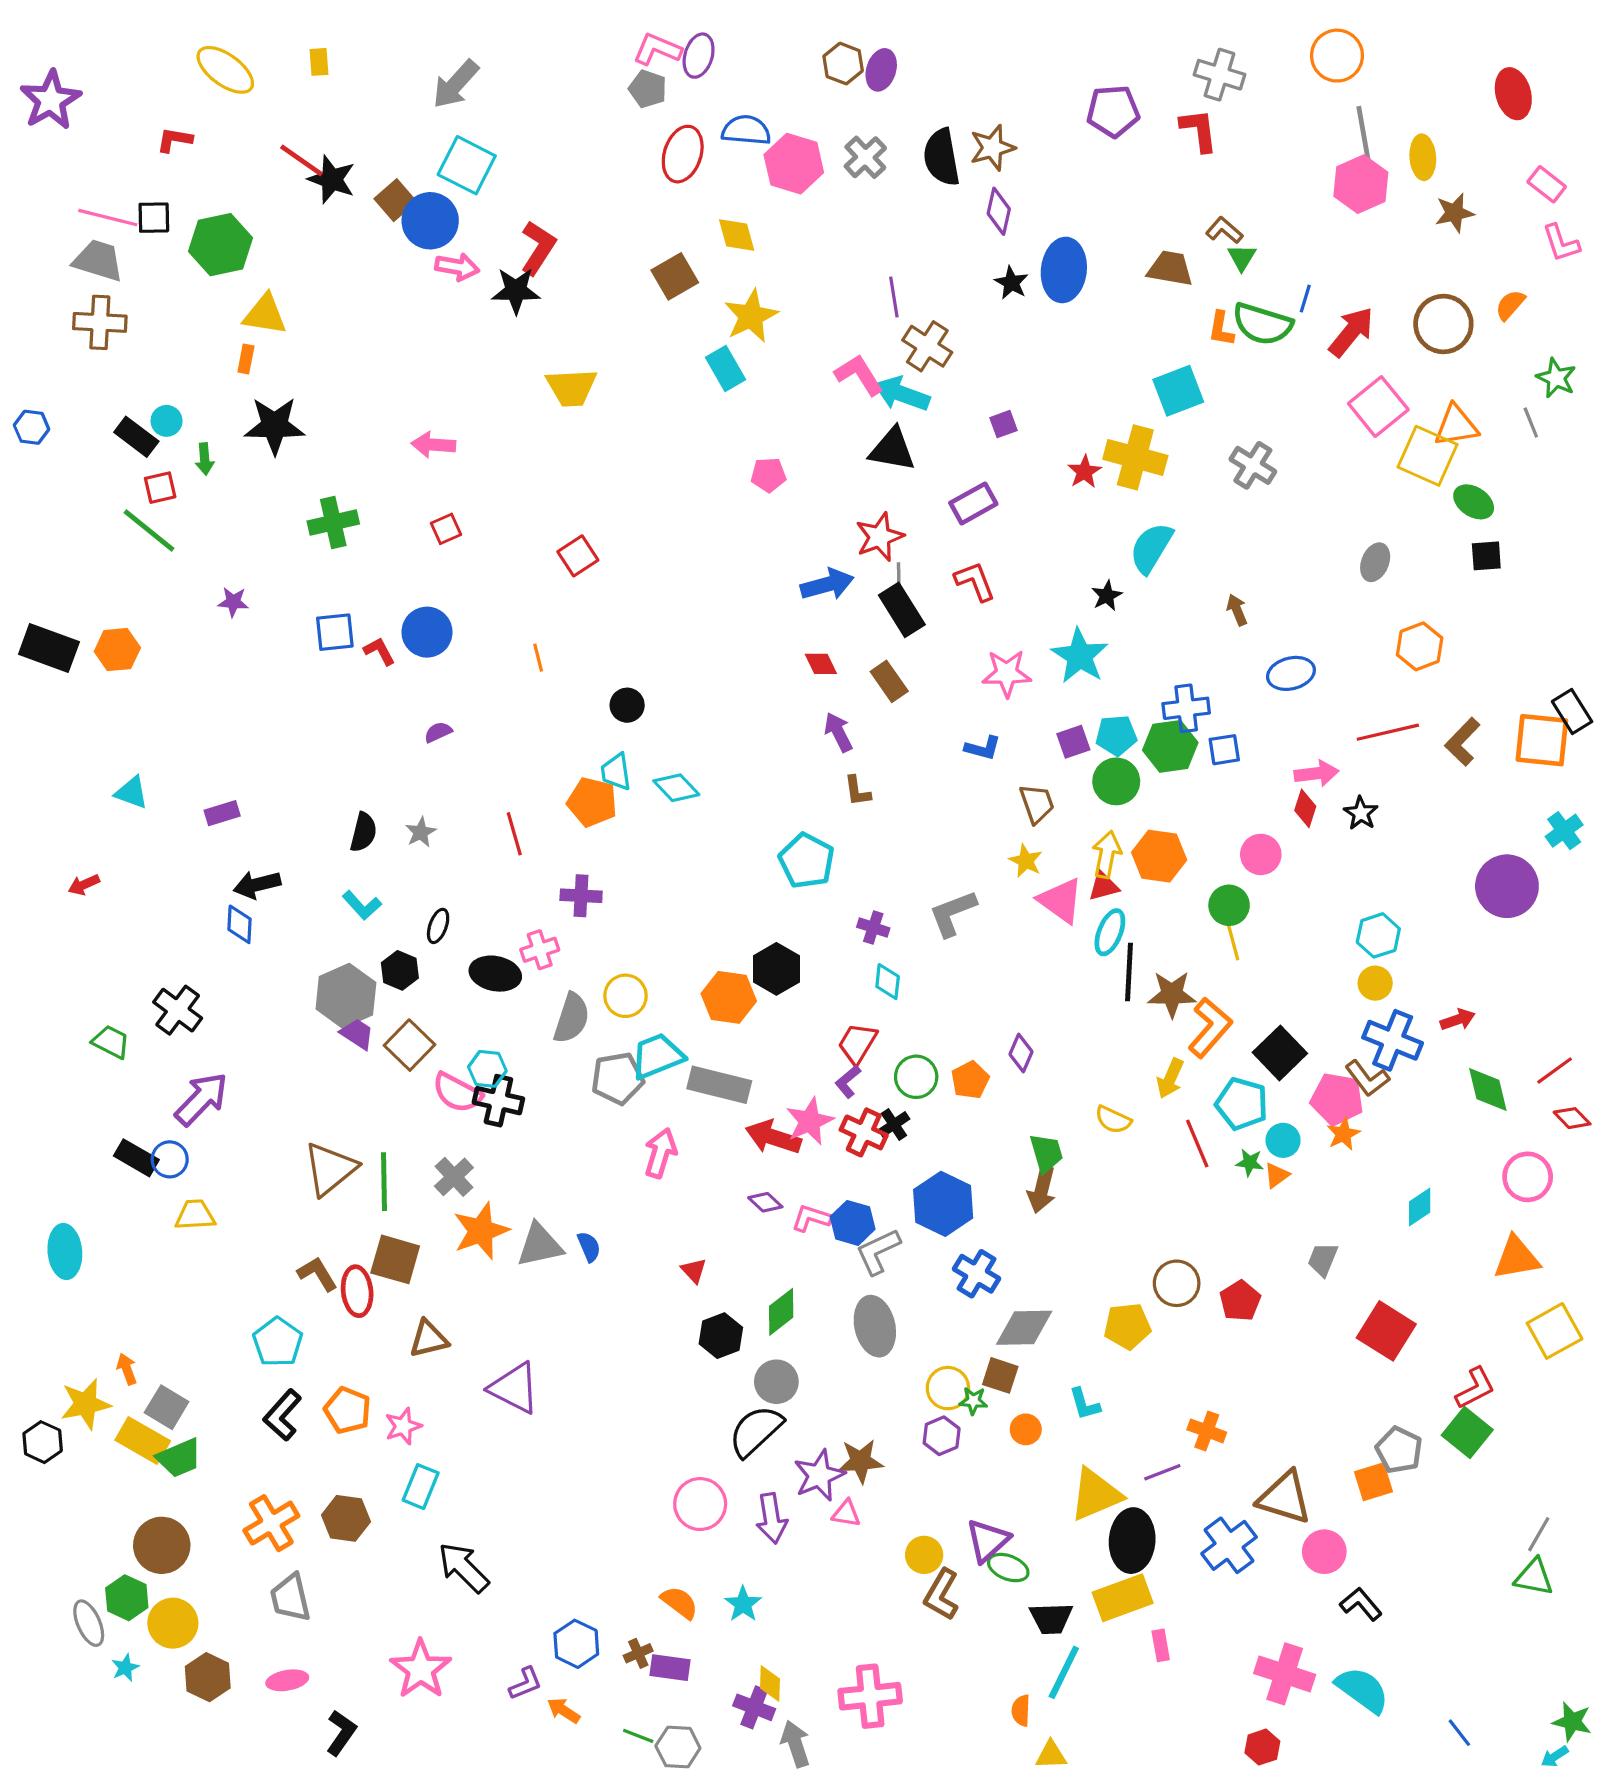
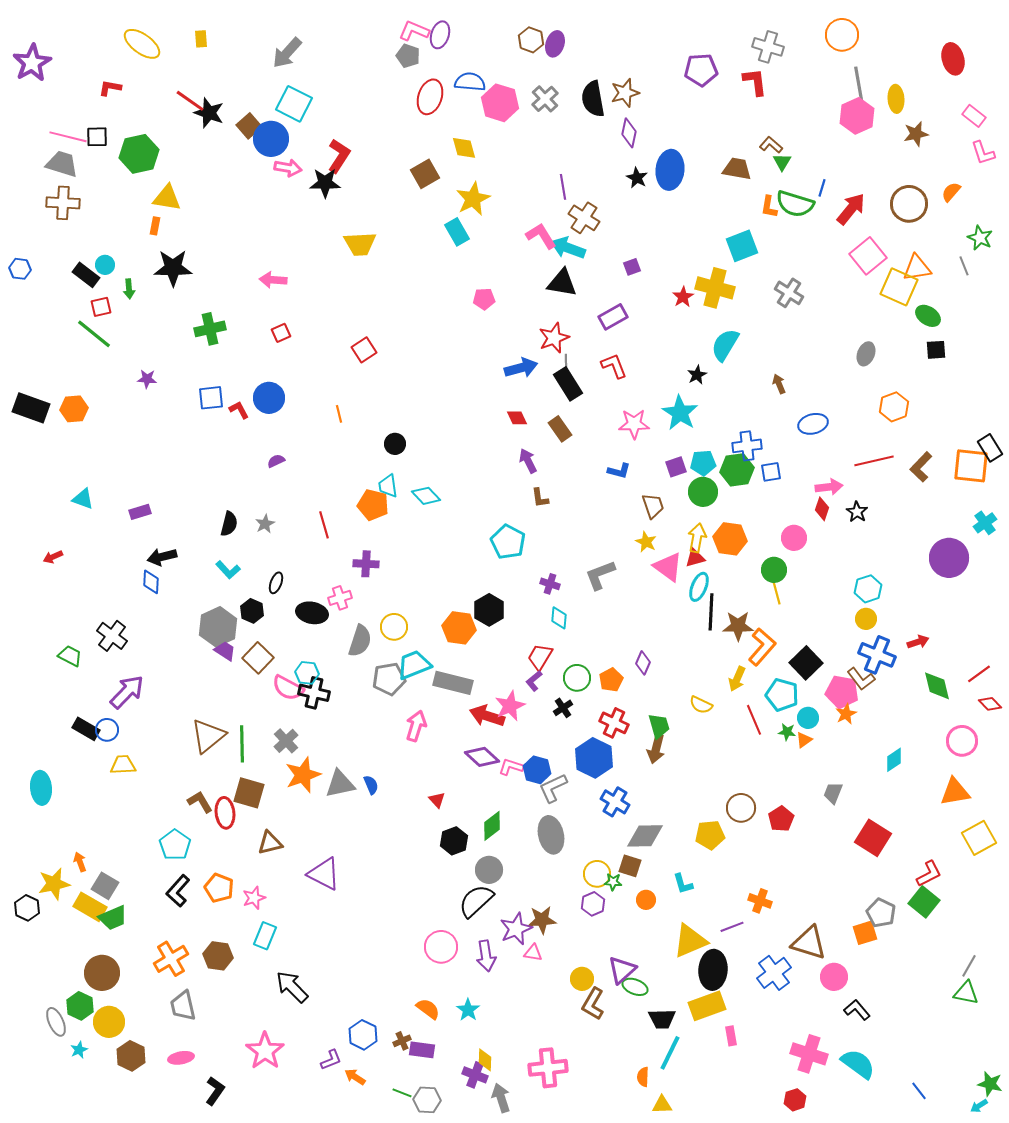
red cross: (864, 1132) -> (614, 723), moved
purple diamond: (765, 1202) -> (482, 757), size x1.6

